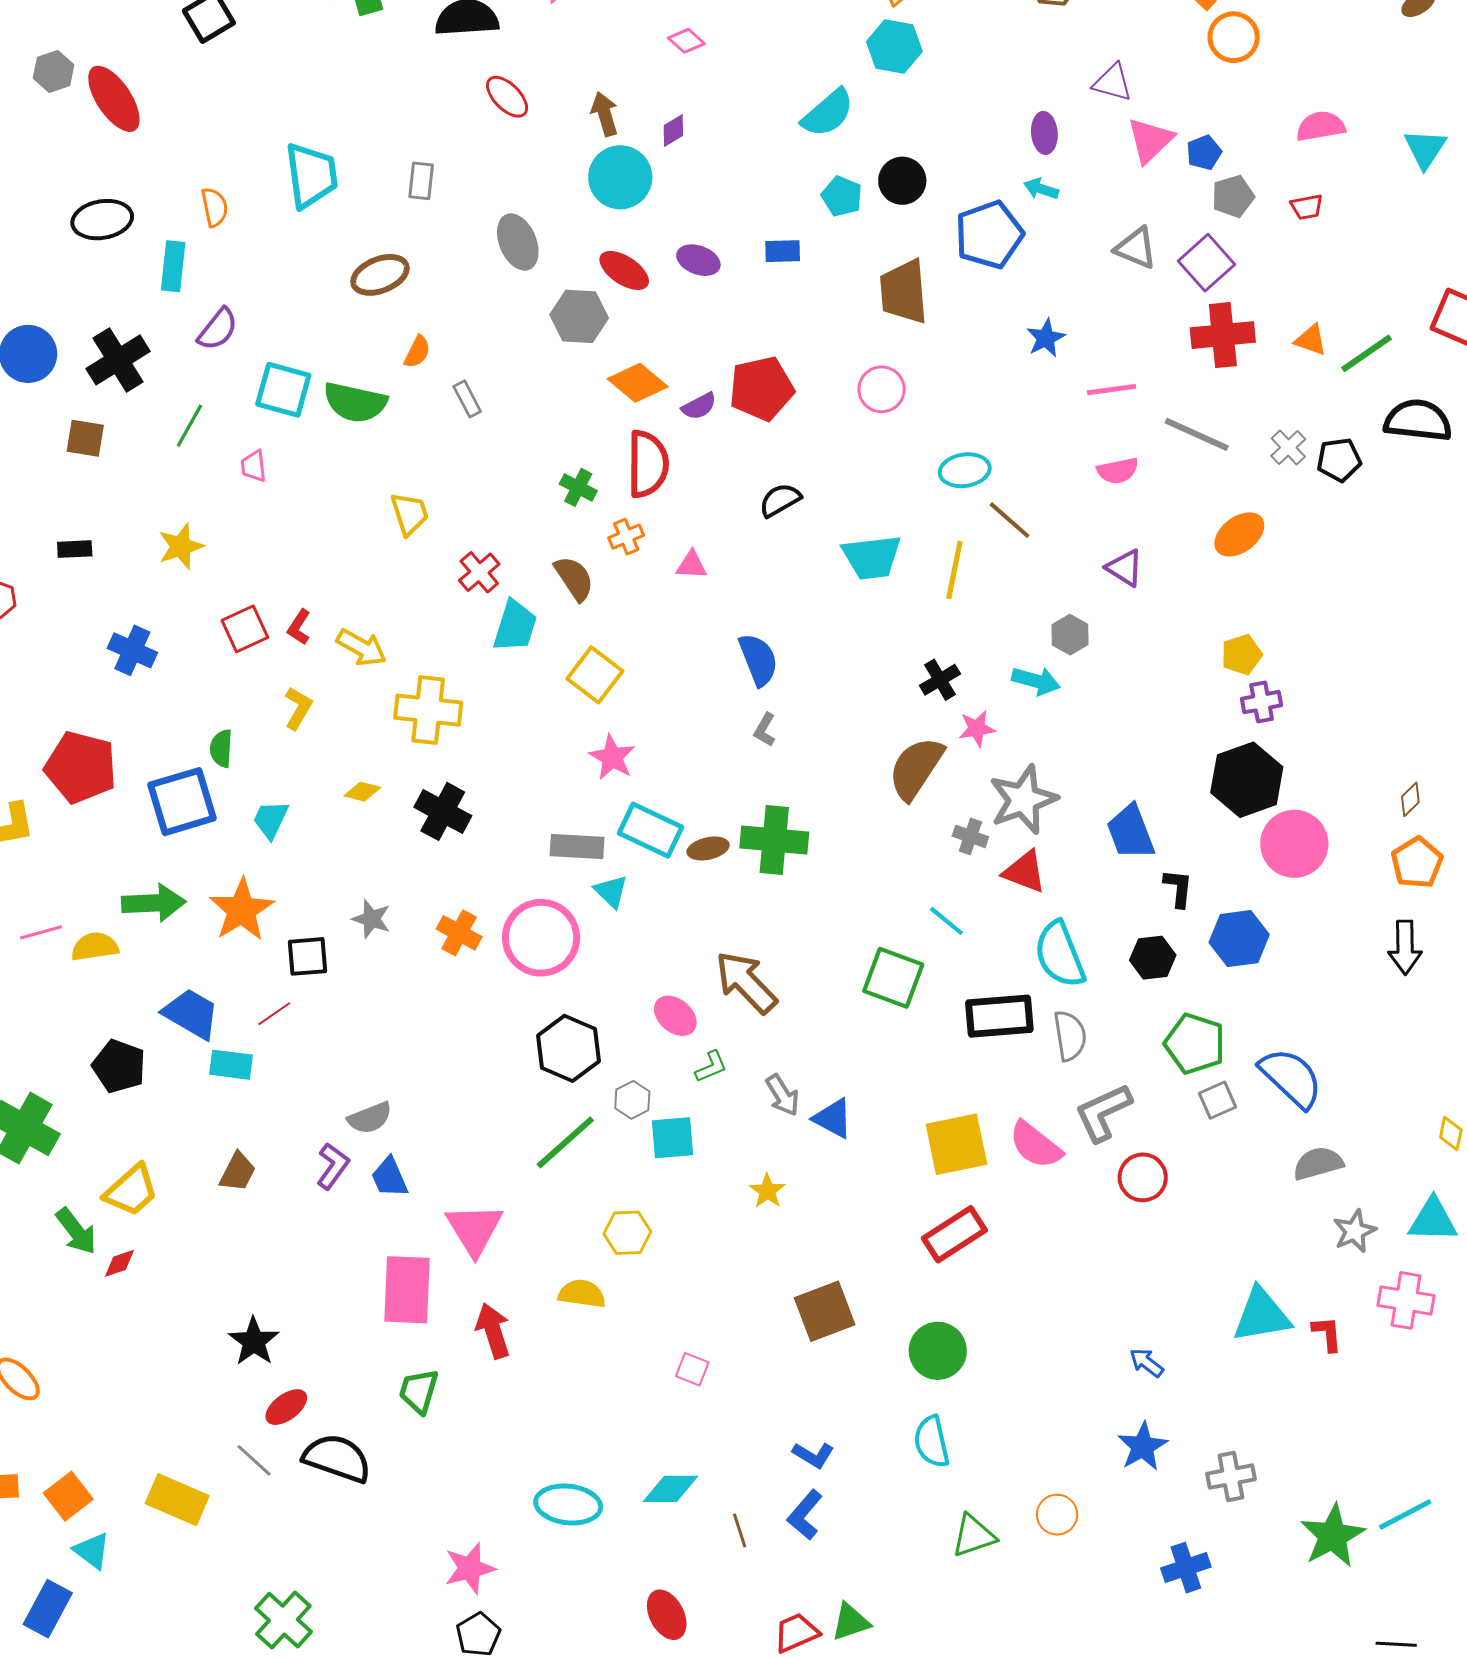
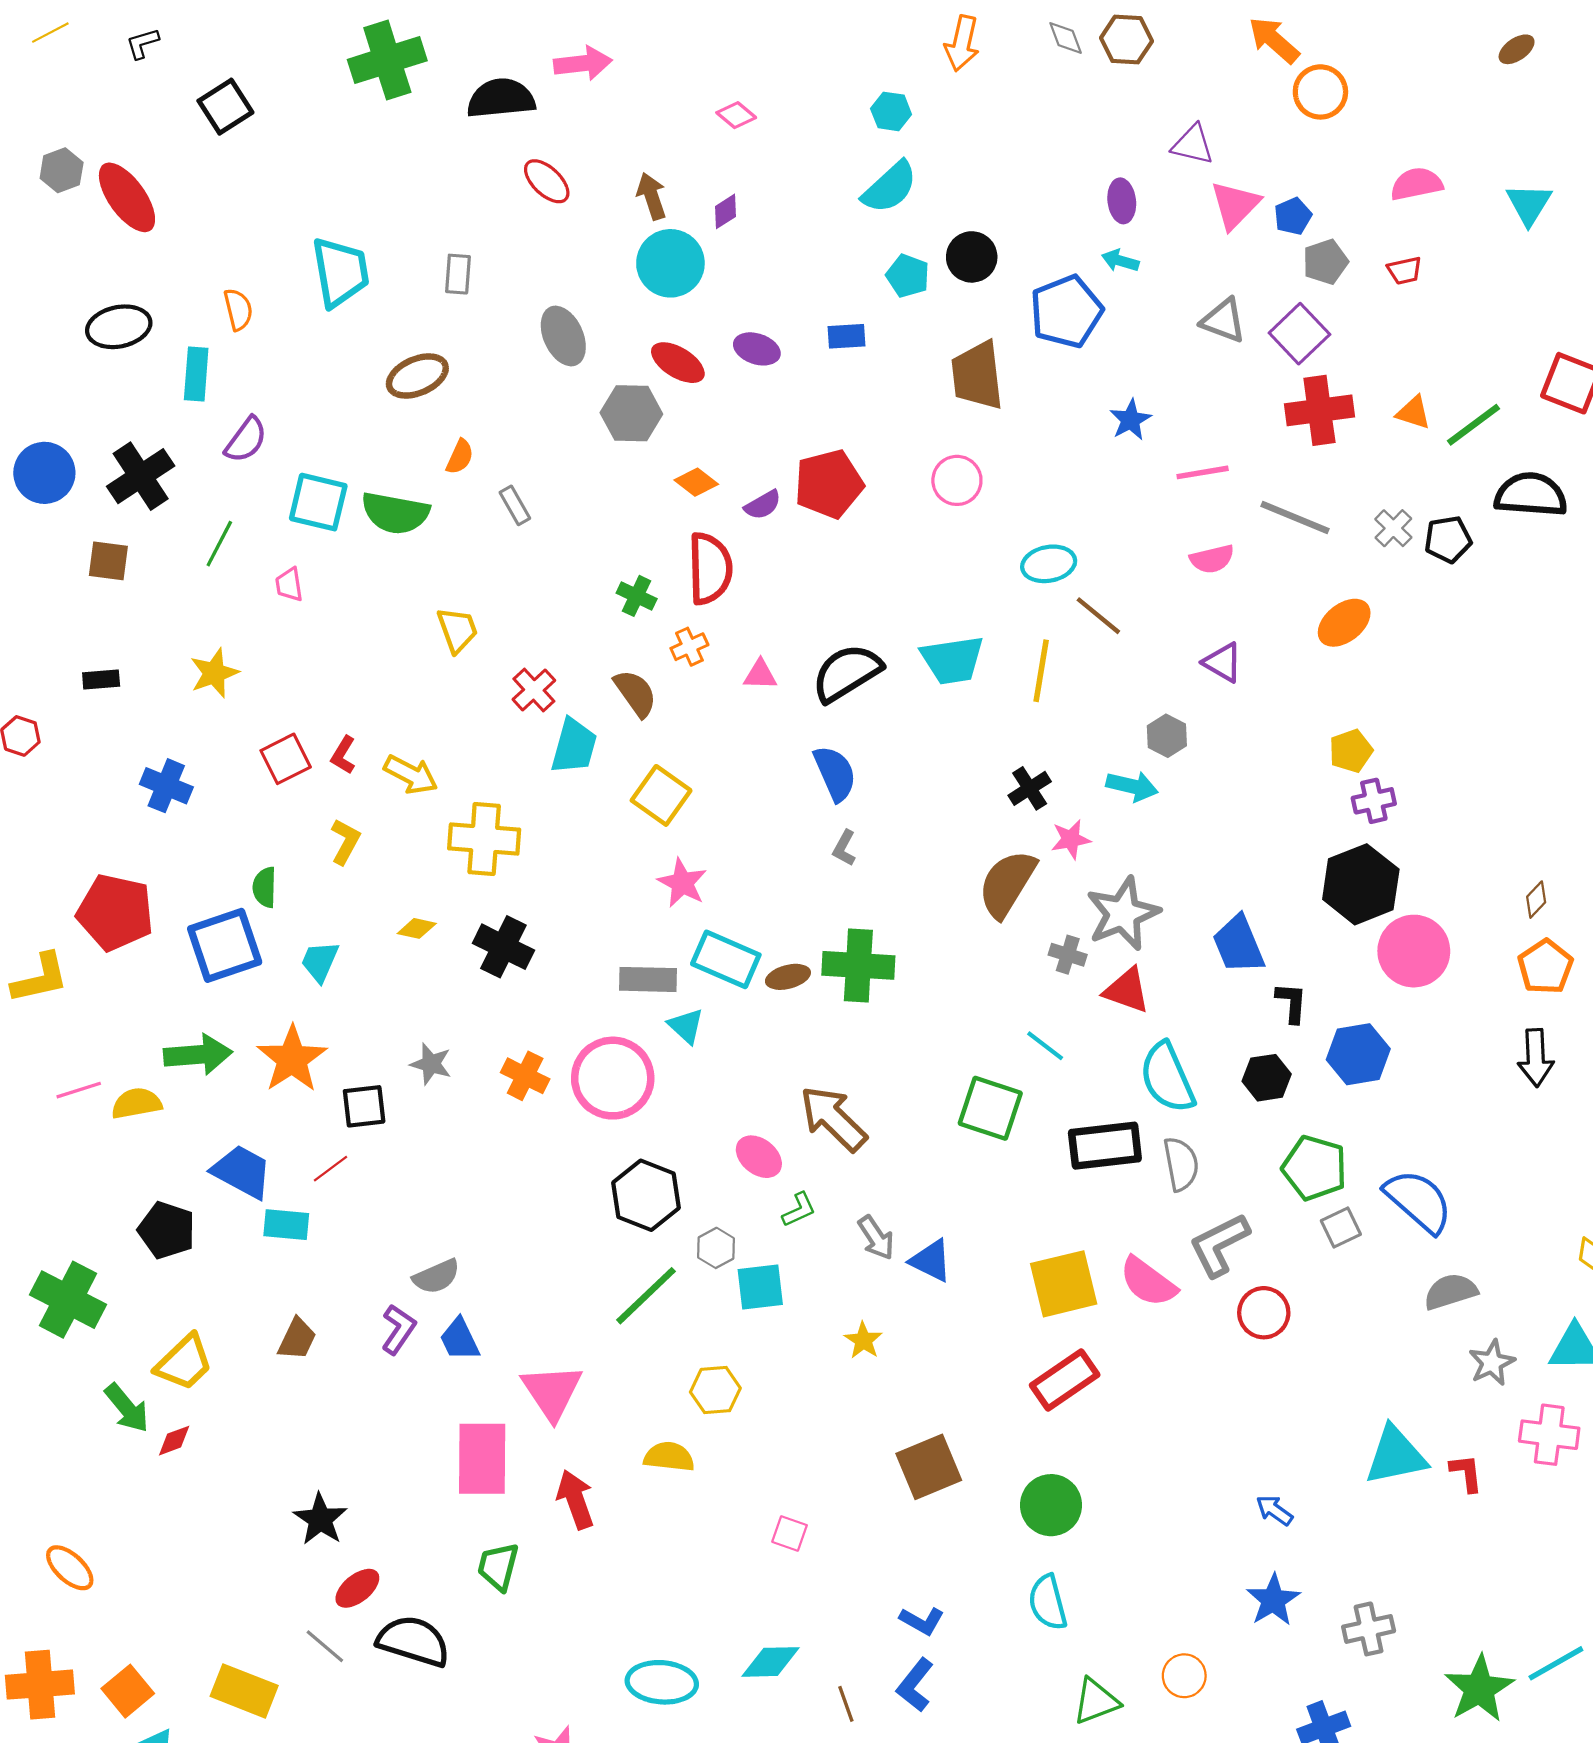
cyan hexagon: (894, 47) -> (891, 111), moved, size x0.7
orange diamond: (638, 383) -> (696, 482), size x0.7
black semicircle: (780, 500) -> (847, 673), moved, size x1.6

